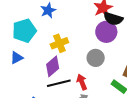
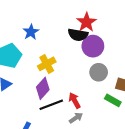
black semicircle: (113, 19) -> (78, 35), moved
gray circle: (96, 58) -> (99, 72), moved

